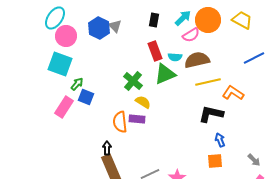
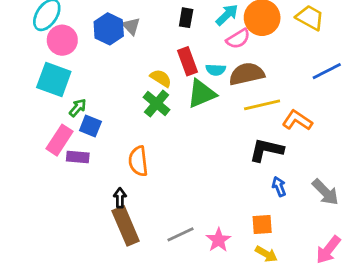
yellow semicircle: (143, 102) -> (161, 78), moved
purple rectangle: (137, 119) -> (78, 157), moved
gray arrow: (254, 160) -> (325, 192), moved, size x1.5
orange square: (215, 161) -> (262, 224), moved

